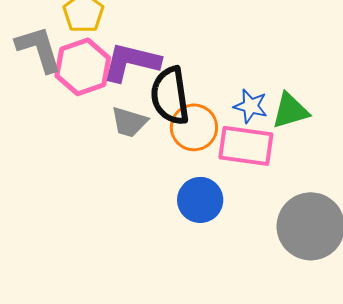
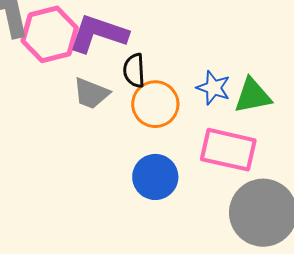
black semicircle: (170, 96) -> (134, 71), size x0.6
pink rectangle: (246, 146) -> (228, 150), moved

